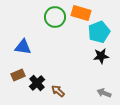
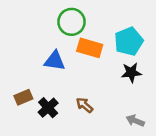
orange rectangle: (81, 13) -> (90, 48), moved
blue triangle: (23, 47) -> (55, 61), moved
brown arrow: (58, 91) -> (84, 105), moved

